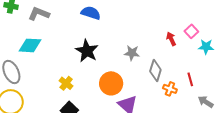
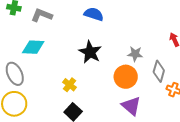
orange circle: (111, 83) -> (126, 77), moved

